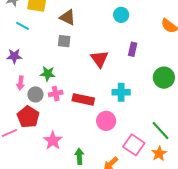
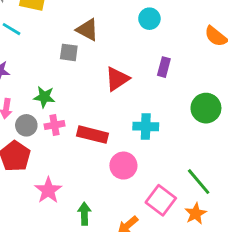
brown triangle: (68, 17) -> (87, 30), moved
red triangle: (99, 59) -> (117, 79), turned 30

